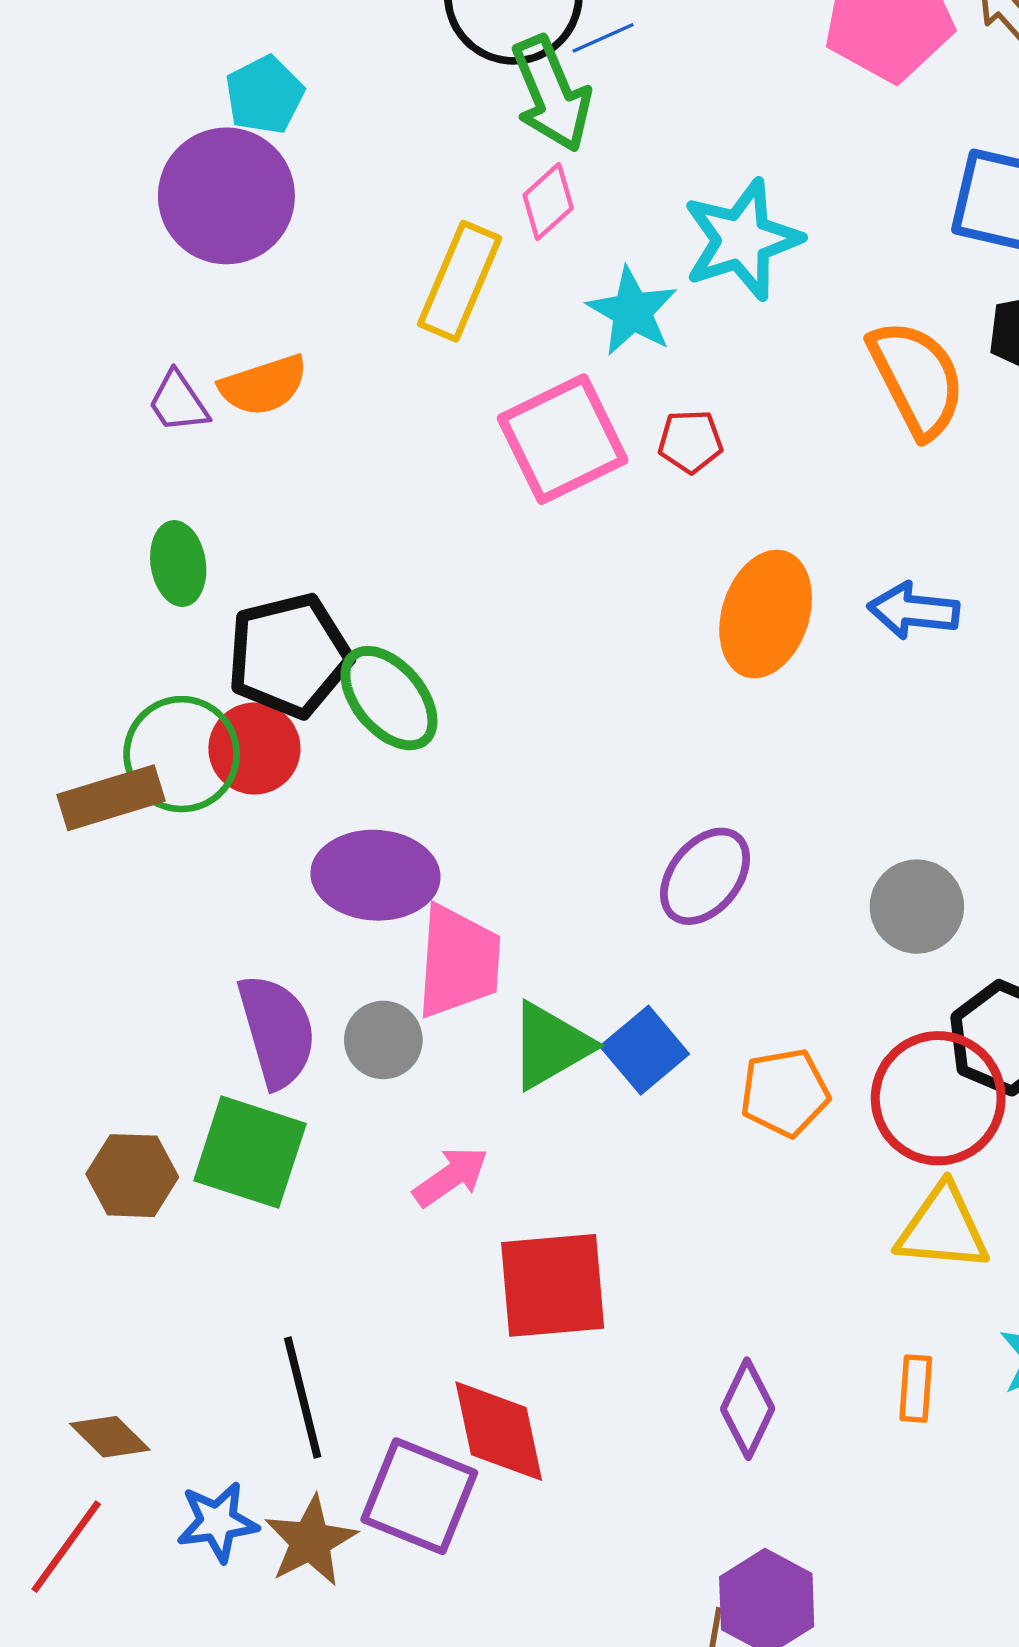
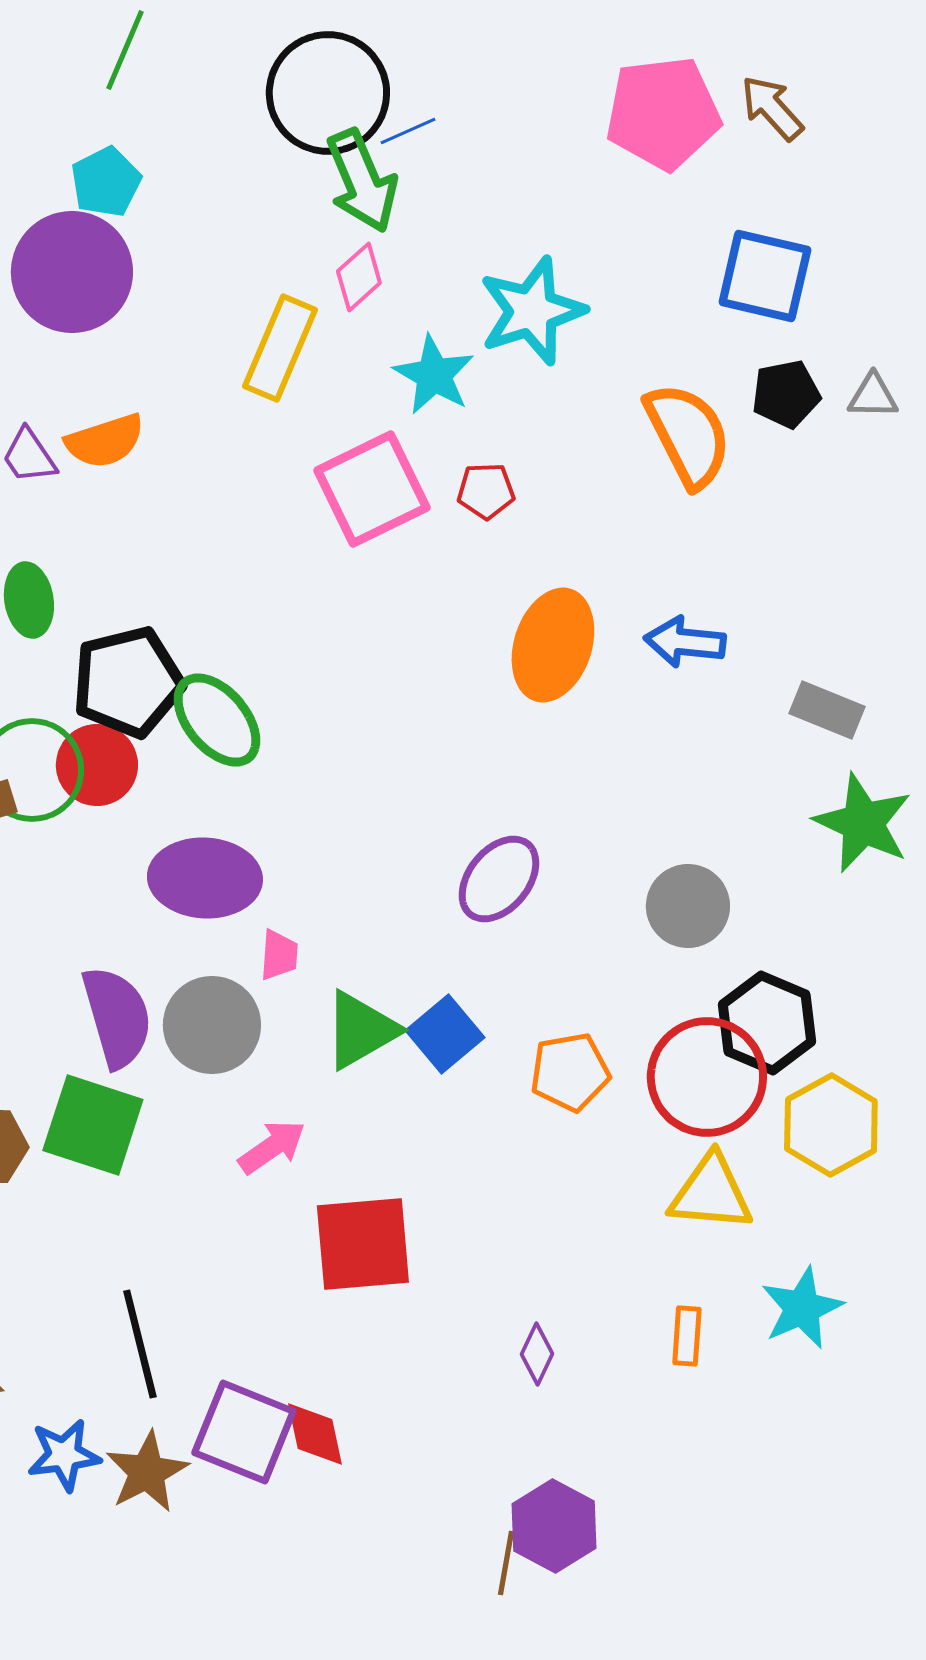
pink trapezoid: (458, 961) -> (279, 955), size x0.5
gray circle: (383, 1040) -> (212, 1025), size x1.4
purple diamond: (748, 1409) -> (537, 1354), size x0.7
red diamond: (499, 1431) -> (315, 1434), moved, size x0.7

